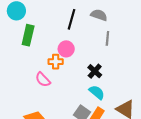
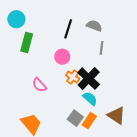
orange cross: (56, 62) -> (73, 77), moved, turned 32
black cross: (95, 71) -> (89, 79), size x1.6

